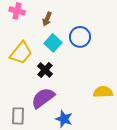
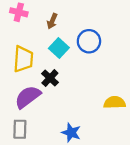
yellow trapezoid: (21, 53) -> (23, 59), turned -35
purple semicircle: (43, 98) -> (28, 97), moved

